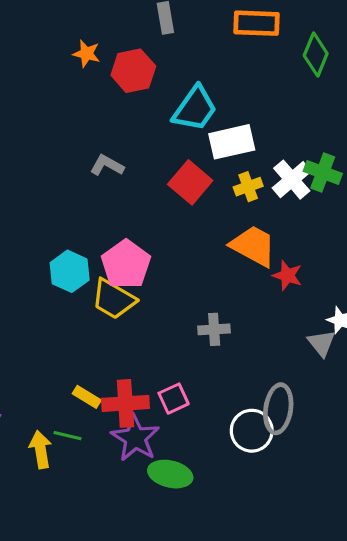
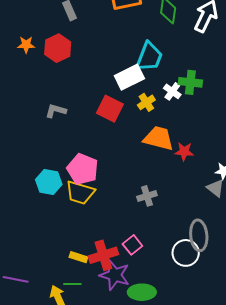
cyan trapezoid: (195, 109) -> (149, 57), moved
white cross: (292, 180) -> (172, 91), size x0.7

